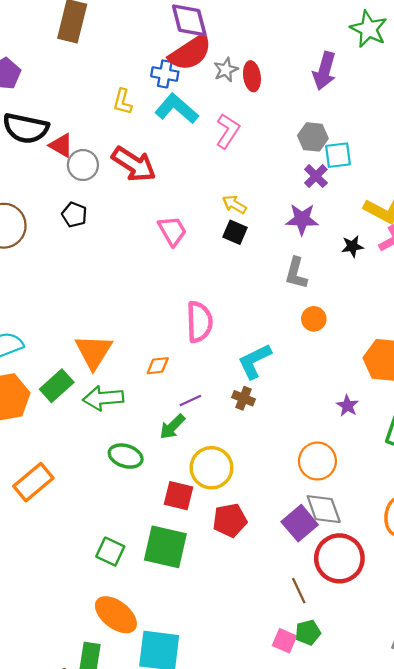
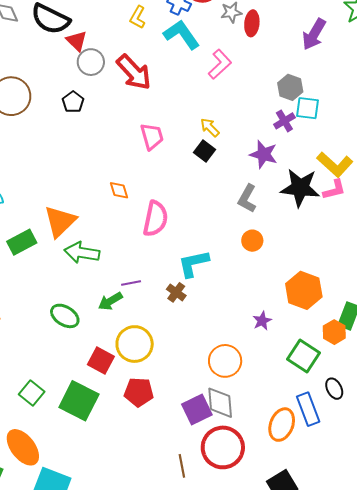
black star: (352, 246) -> (300, 188), size x2.0
orange diamond: (158, 366) -> (119, 190), moved, turned 65
green arrow: (103, 398) -> (82, 253), moved

